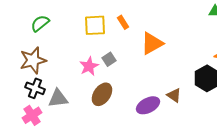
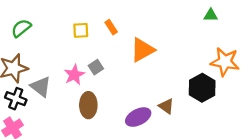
yellow square: (95, 25) -> (81, 30), size x0.7
brown ellipse: (102, 94) -> (88, 105), turned -35
gray triangle: (58, 98) -> (41, 87), moved, turned 45

